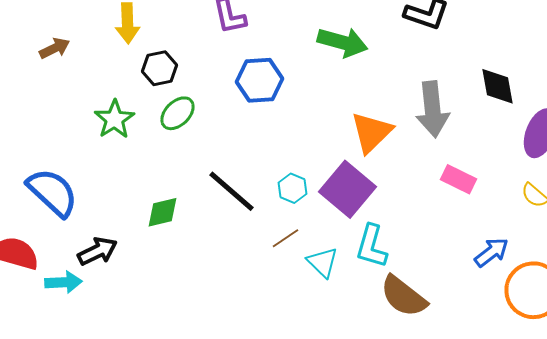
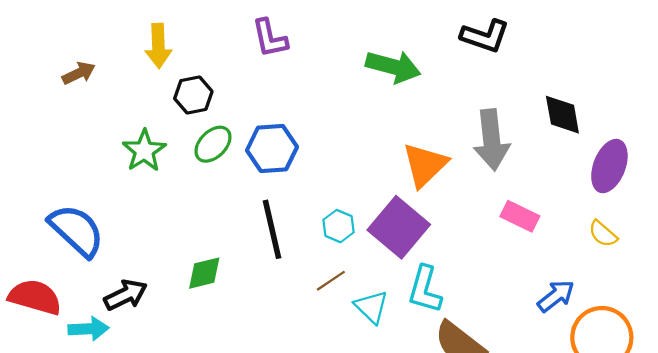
blue hexagon: (260, 80) -> (272, 149), moved
black line: (232, 191) -> (272, 229), turned 36
green diamond: (162, 212) -> (204, 273), moved

